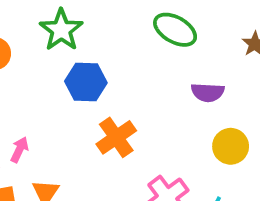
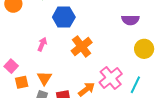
pink arrow: (20, 150) -> (42, 44), moved

